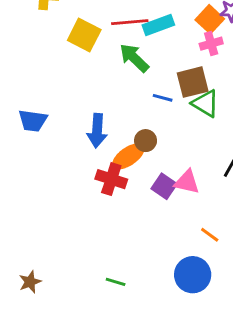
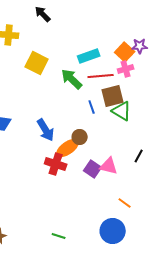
red line: (130, 22) -> (101, 76), moved
blue line: (163, 98) -> (92, 107), turned 56
blue arrow: (97, 131) -> (46, 130), turned -35

